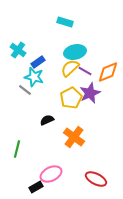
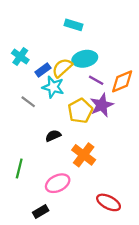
yellow semicircle: (70, 68) -> (62, 68), moved
cyan star: (34, 77) -> (53, 87), moved
pink ellipse: (51, 174) -> (58, 183), moved

